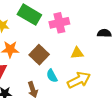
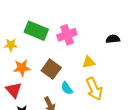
yellow arrow: (79, 80) -> (94, 89), turned 100

